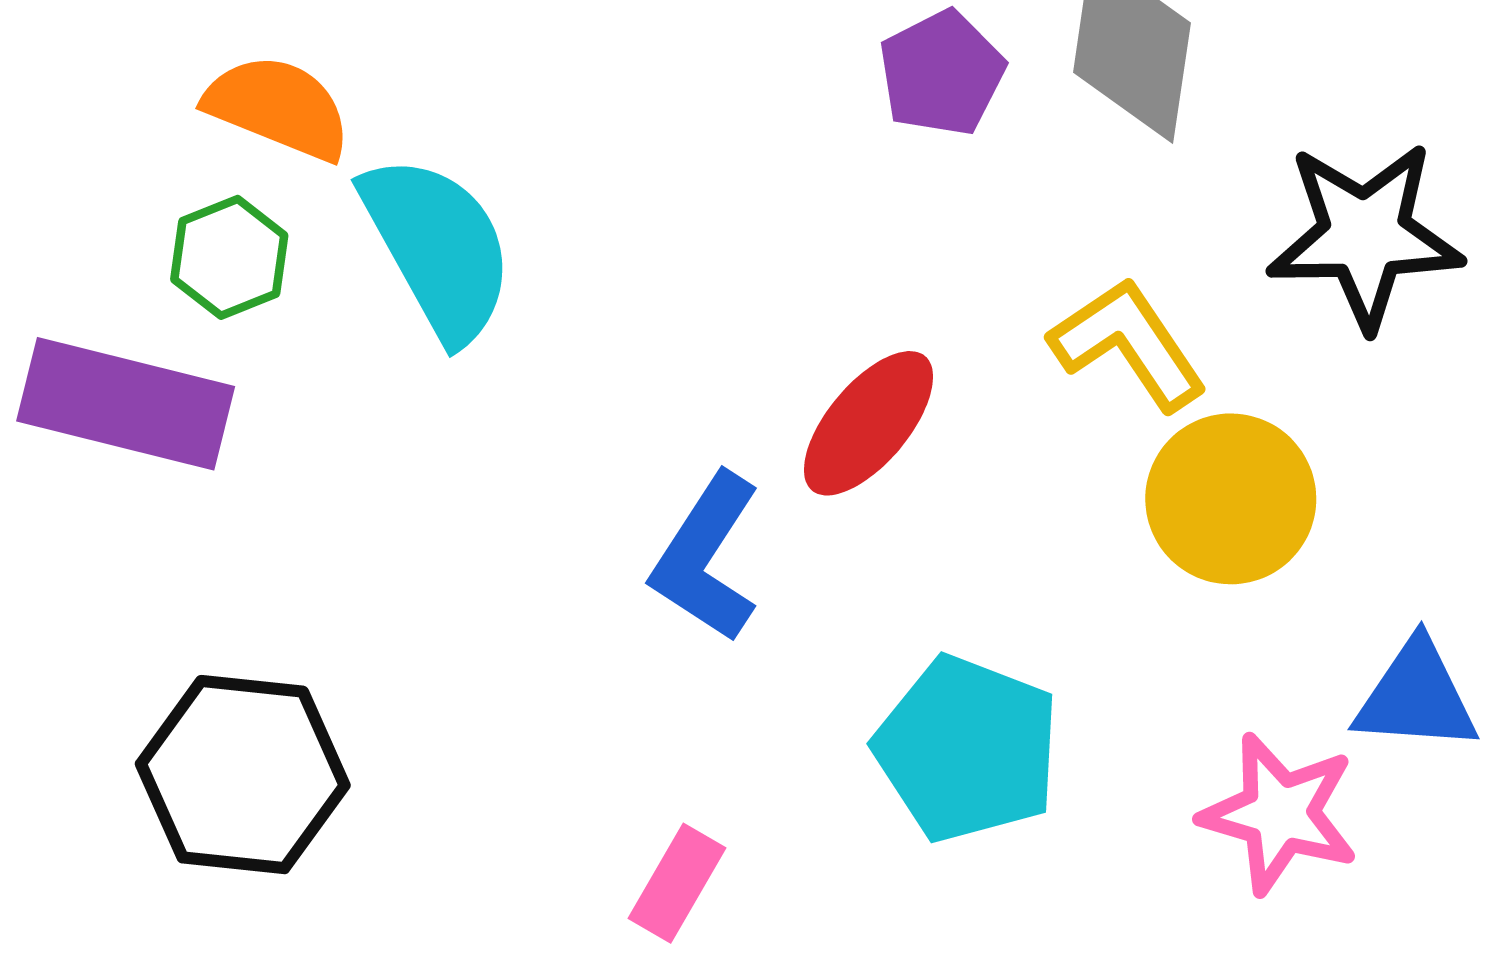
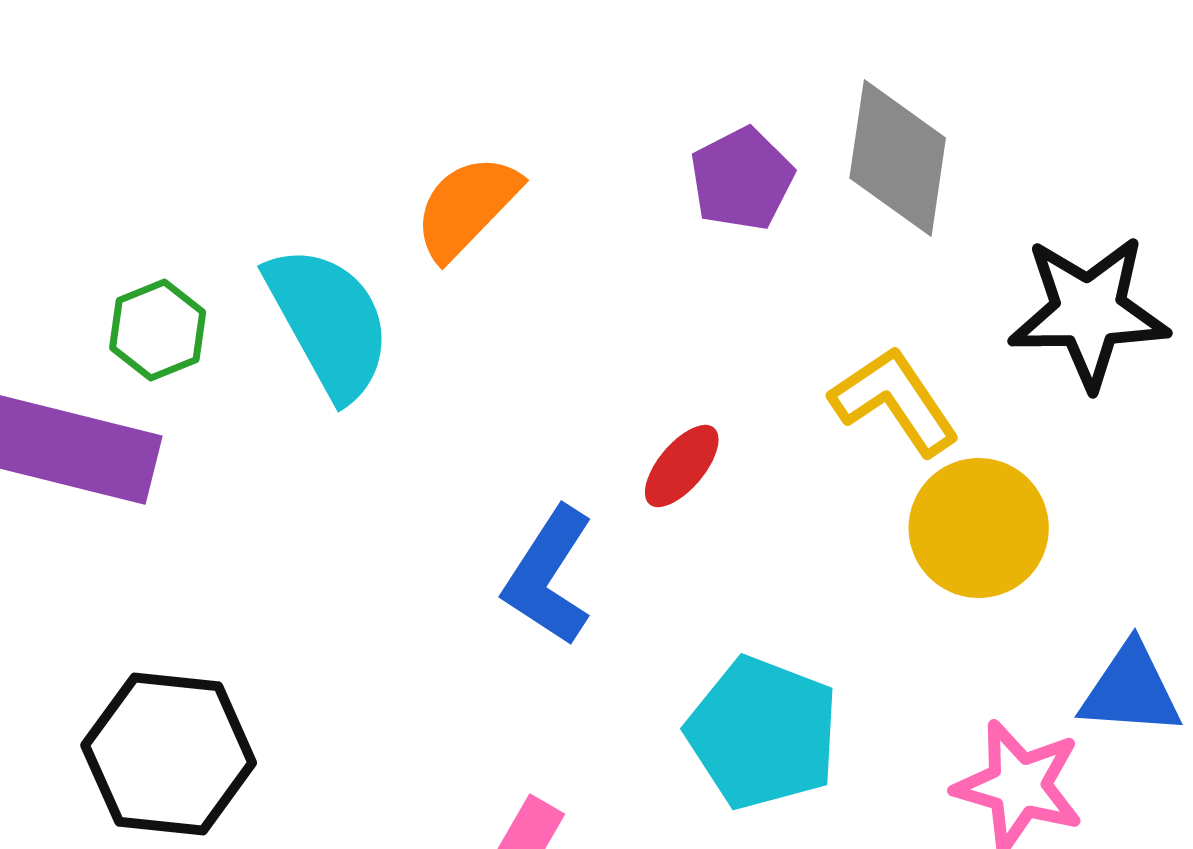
orange semicircle: (278, 107) -> (467, 207), moved, turned -68
red ellipse: (869, 423) -> (682, 466), size x0.7

